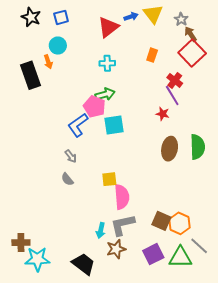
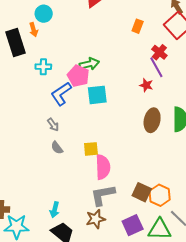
cyan cross: (107, 63) -> (43, 67), moved
gray semicircle: (67, 179) -> (57, 148), moved
cyan arrow: (101, 230) -> (55, 210), moved

